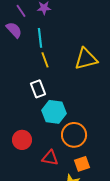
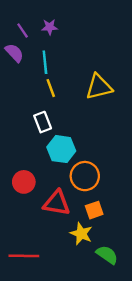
red triangle: (50, 158) -> (57, 203), size x1.4

